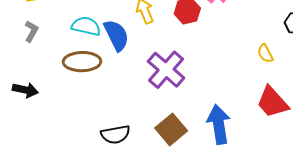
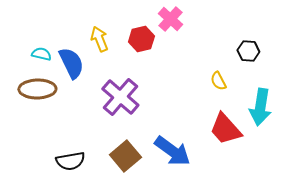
cyan semicircle: (86, 26) -> (41, 54), size x0.7
blue arrow: (219, 124) -> (172, 151), turned 135

